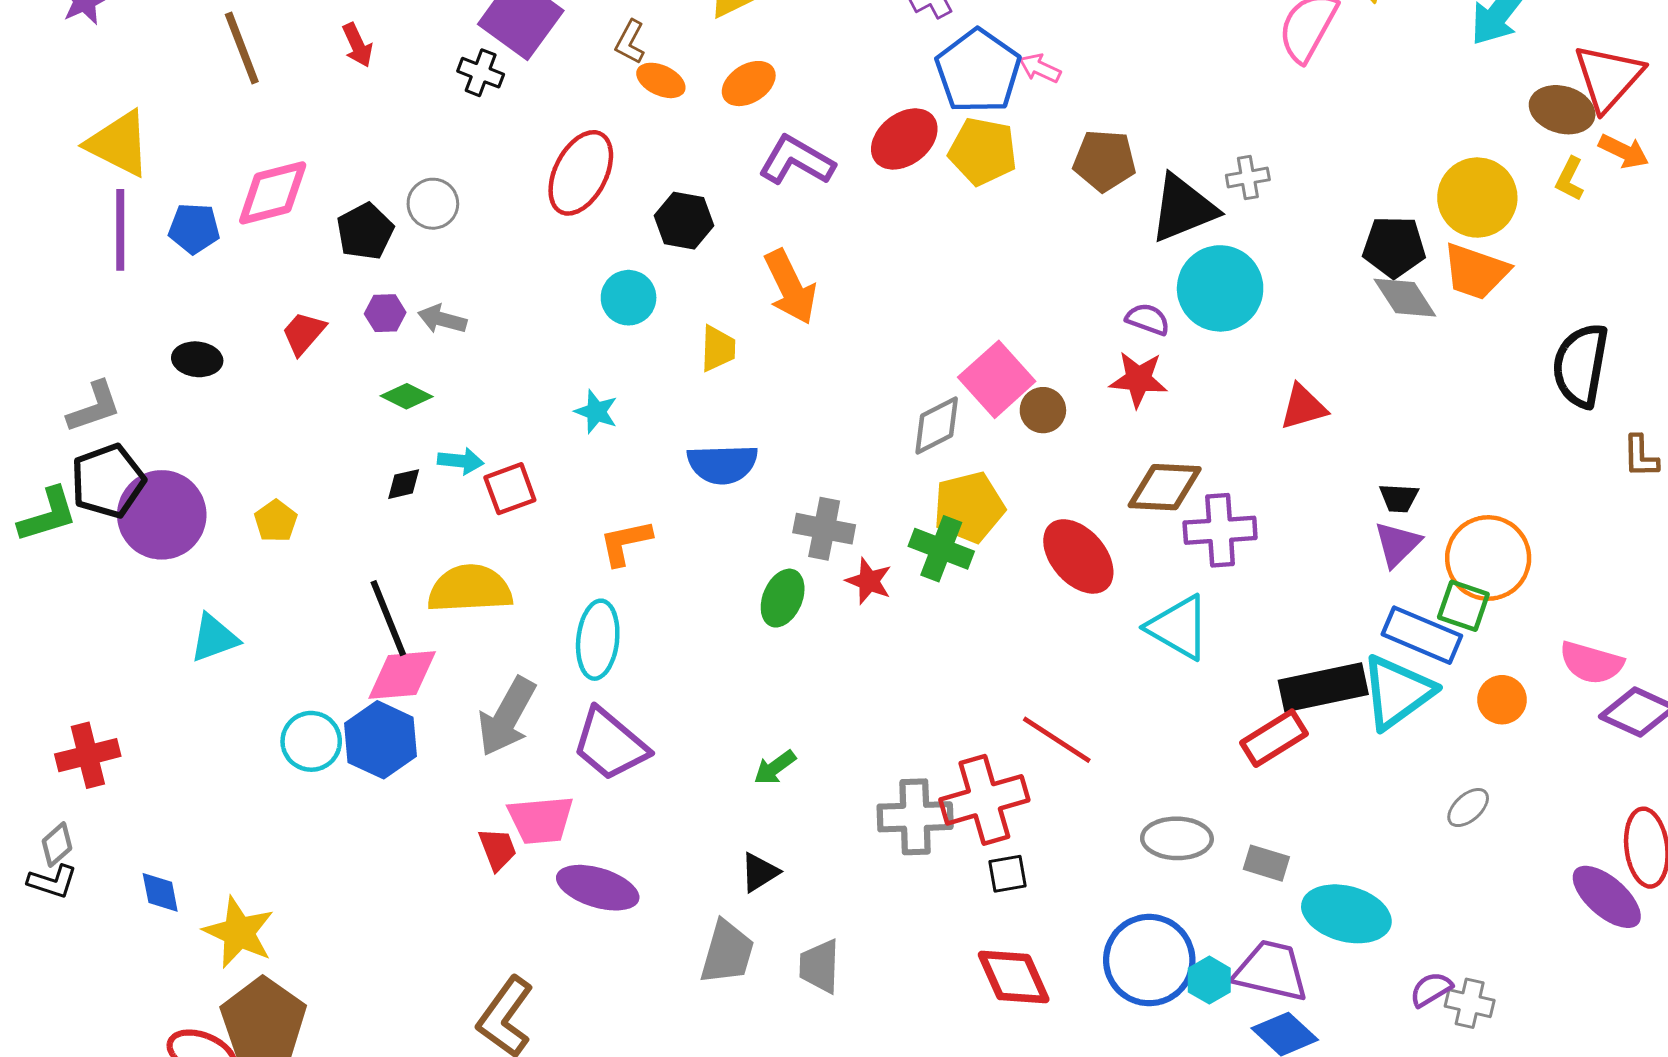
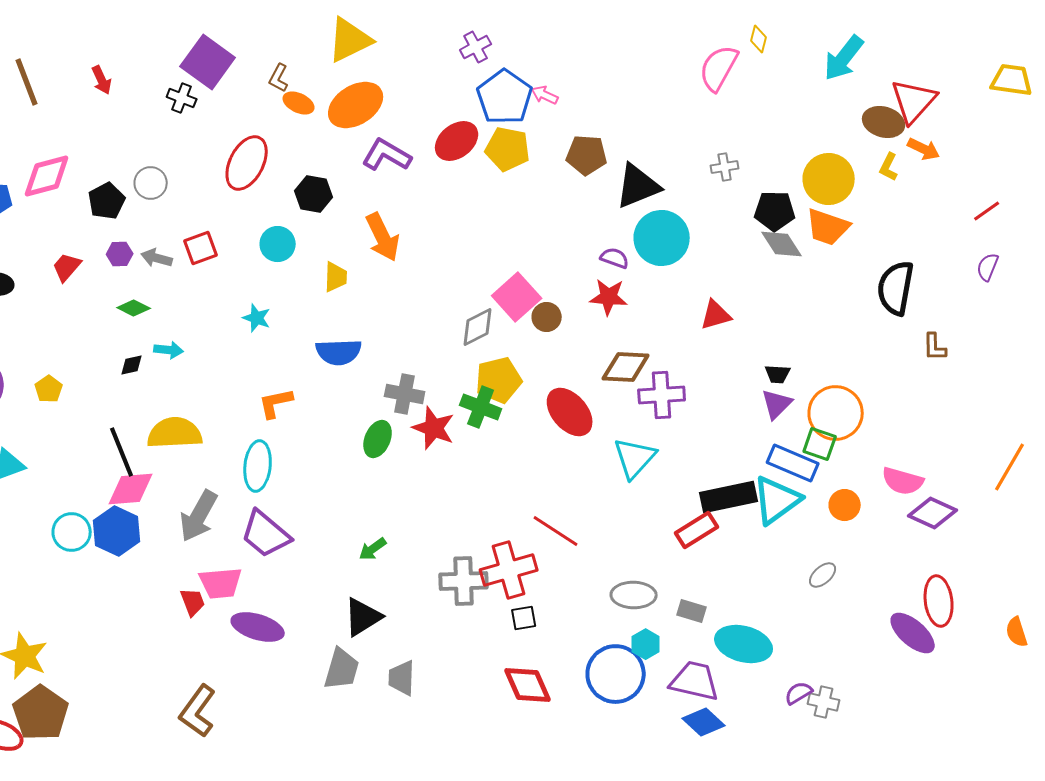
orange ellipse: (749, 84) -> (356, 105), size x1.6
gray cross: (1248, 177) -> (725, 167), moved
red square: (510, 489) -> (201, 248), moved
red star: (869, 581) -> (434, 428), size x1.4
cyan triangle: (1178, 627) -> (635, 458), turned 42
black triangle: (759, 872) -> (363, 617), size x1.5
cyan hexagon: (1209, 980) -> (646, 644), moved

